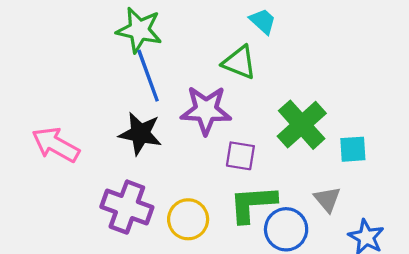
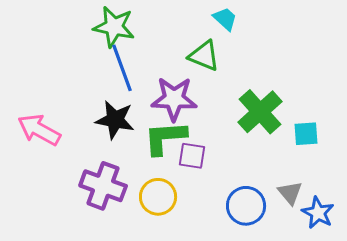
purple square: (240, 156) -> (192, 156), moved
gray triangle: (327, 199) -> (290, 193), moved
green L-shape: (253, 204) -> (165, 138), moved

